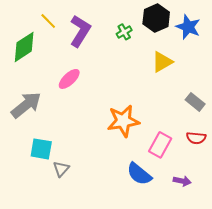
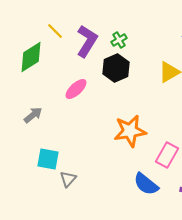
black hexagon: (156, 18) -> (116, 68), moved
green cross: (124, 32) -> (119, 40), moved
gray arrow: (26, 105) -> (33, 115), size x0.6

